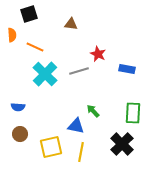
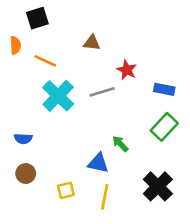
brown triangle: (71, 24) -> (92, 43), moved
green rectangle: (133, 113) -> (164, 127), moved, turned 40
yellow square: (51, 147) -> (66, 190), size x0.6

